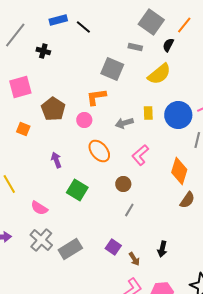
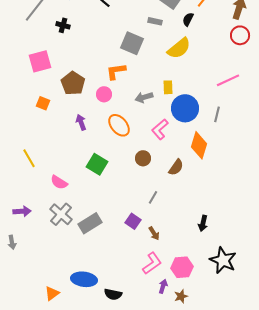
blue circle: (178, 115) -> (185, 108), moved
purple arrow: (56, 160) -> (81, 122), moved
brown semicircle: (187, 200) -> (176, 167), moved
gray line: (129, 210) -> (153, 197), moved
black arrow: (162, 249) -> (203, 223), moved

